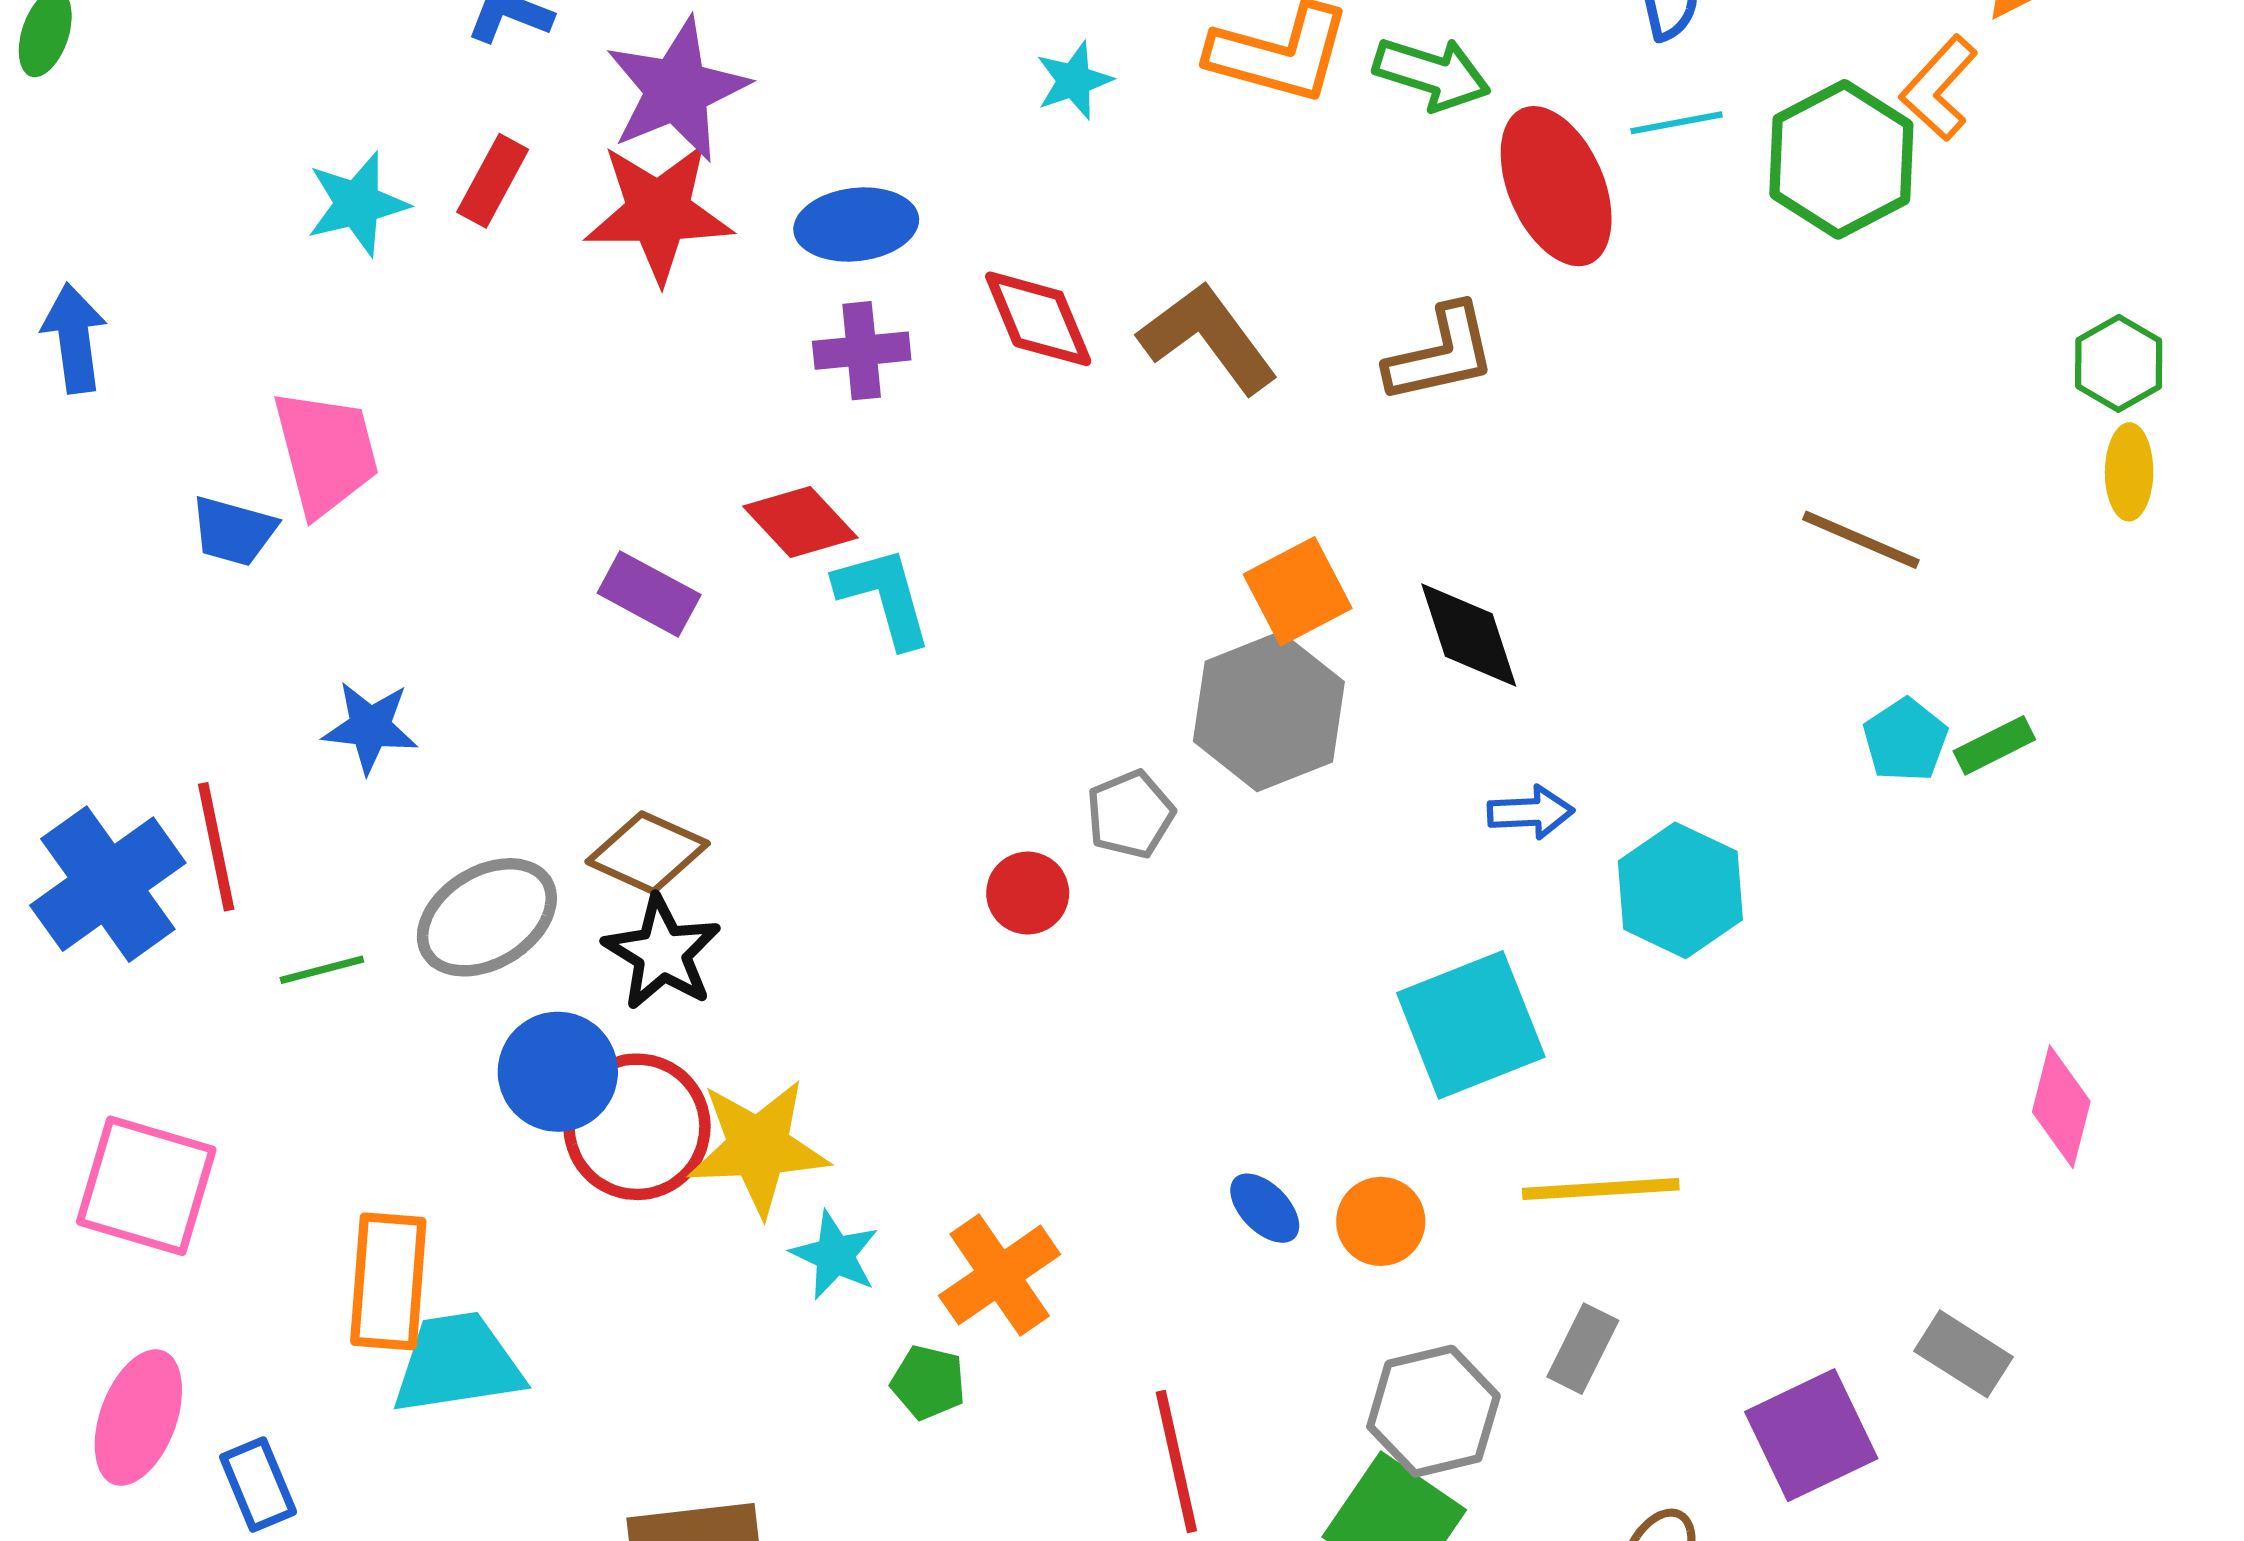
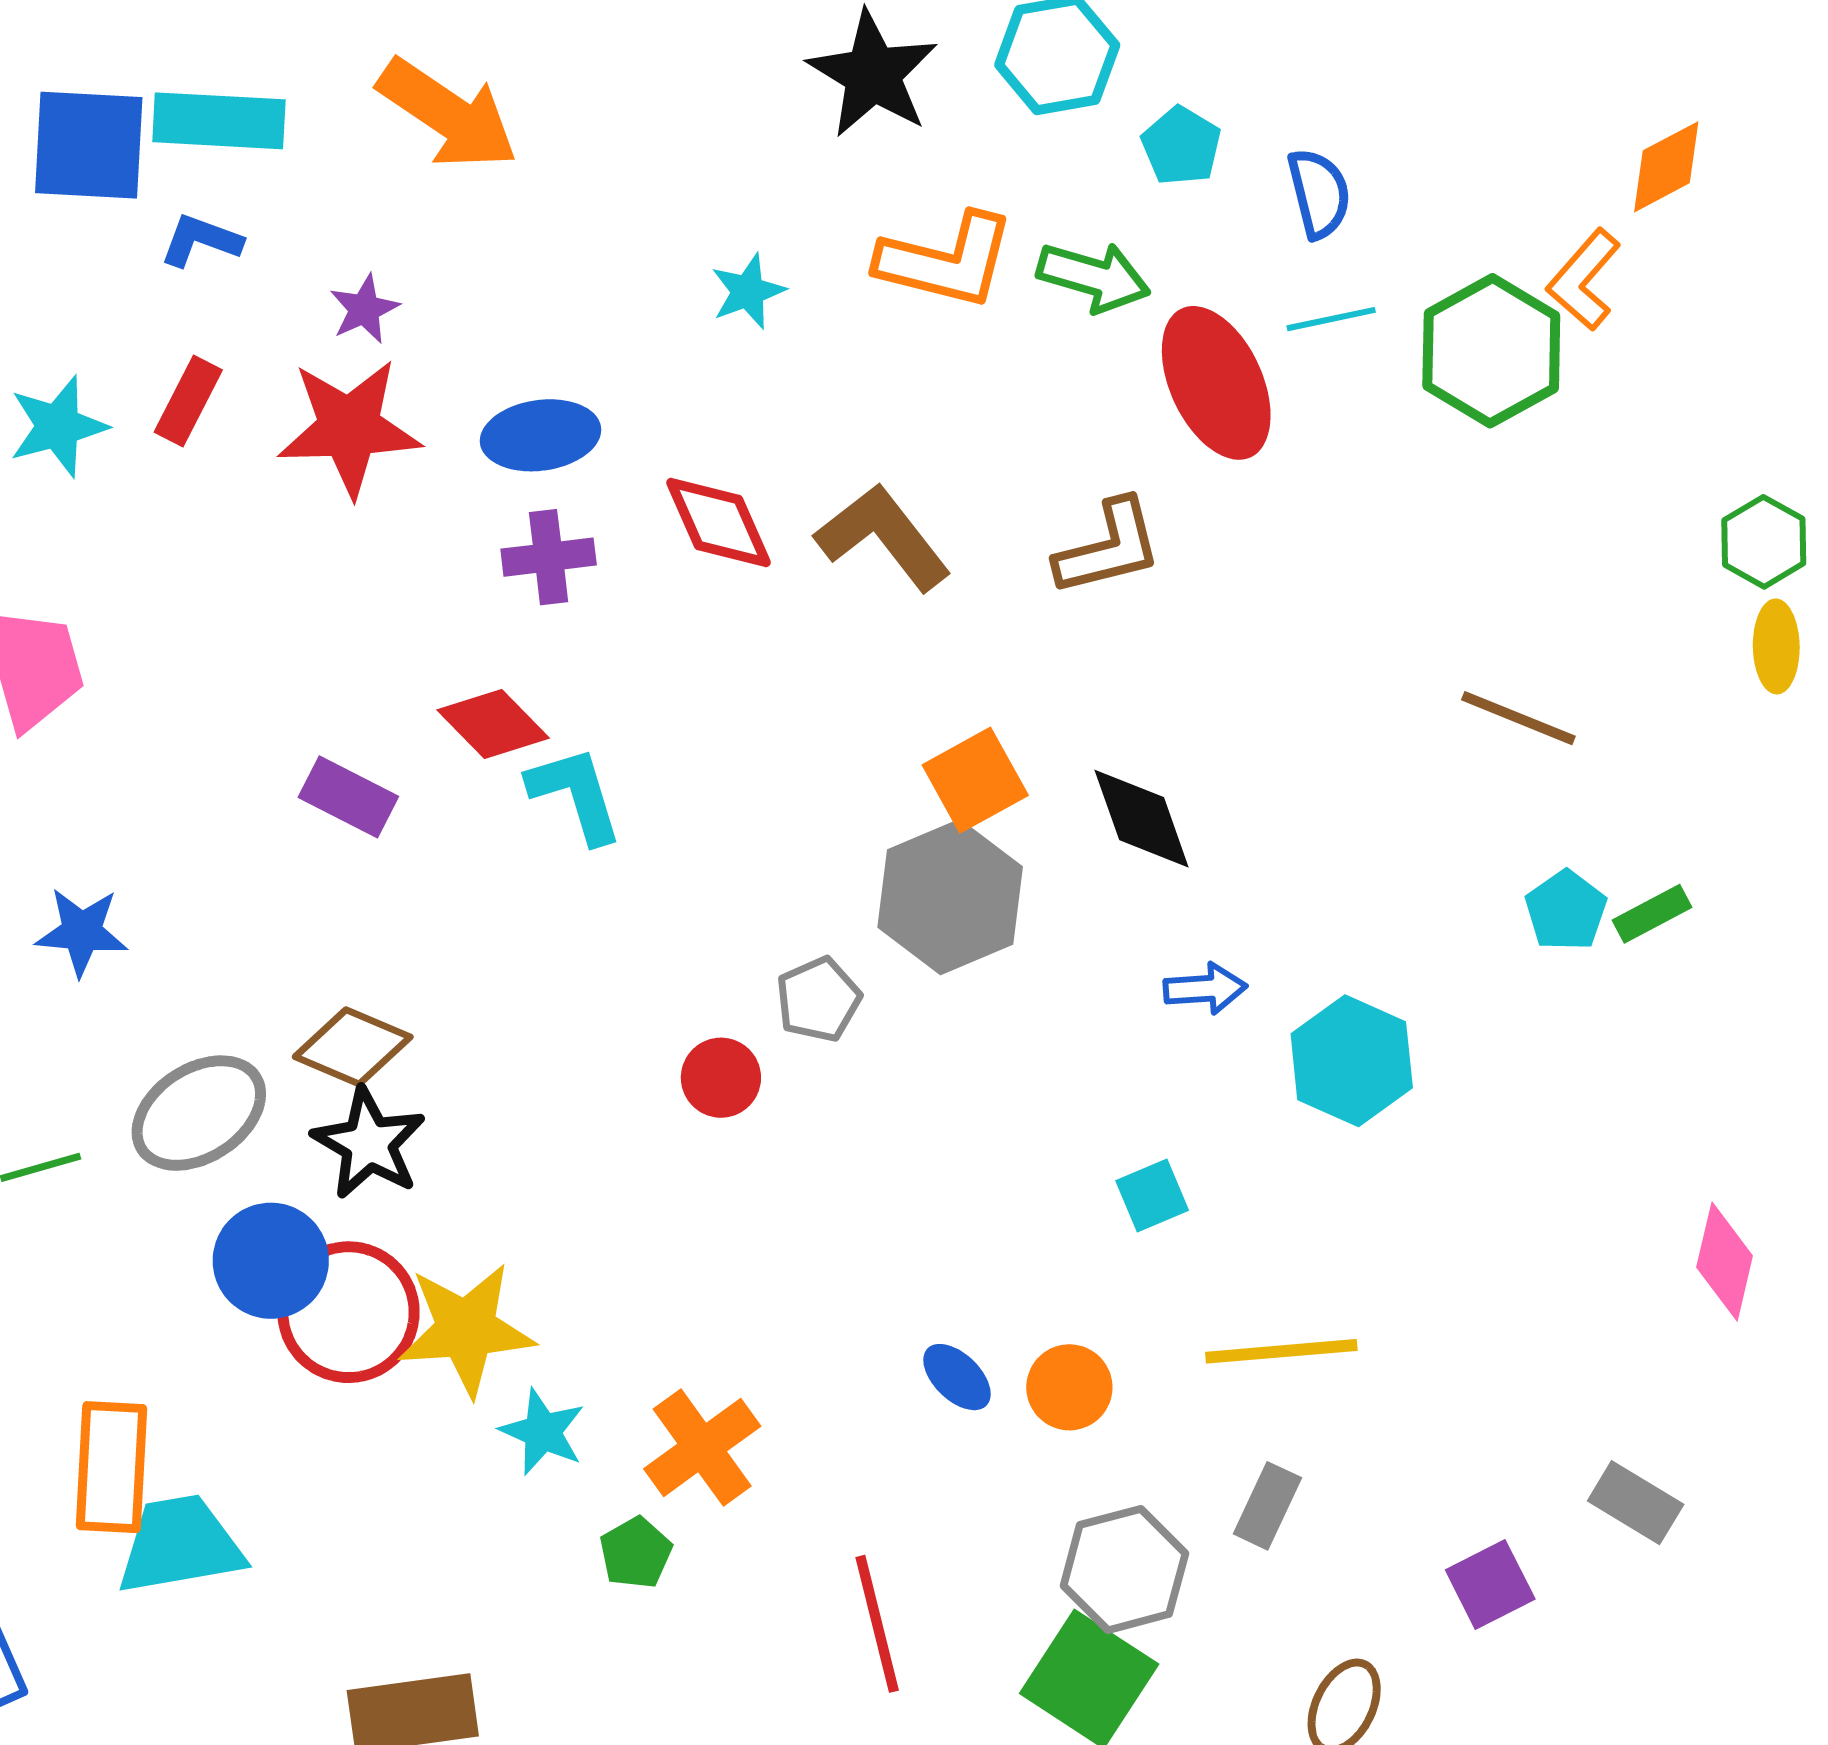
purple star: (677, 90) -> (364, 309), size x0.5
cyan square: (1471, 1025) -> (1152, 1195), size x0.5
green pentagon: (928, 1382) -> (636, 1553), turned 30
purple square: (1811, 1435) -> (1490, 1584), size x0.7

